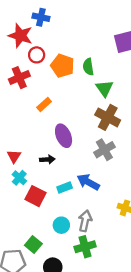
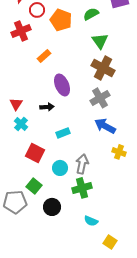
green semicircle: (88, 67) -> (91, 14), moved, turned 70
blue arrow: (88, 182) -> (105, 126), moved
red square: (35, 196) -> (35, 153), moved

